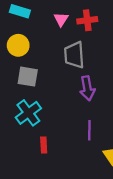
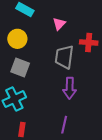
red cross: (87, 20) -> (89, 42), moved

